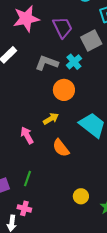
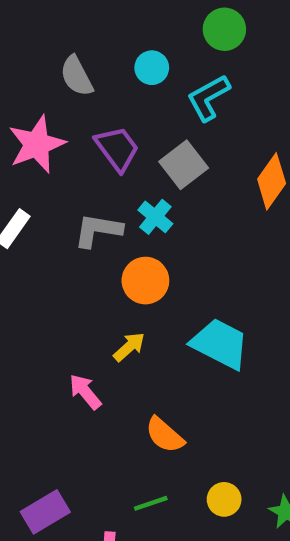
orange semicircle: (61, 148) -> (165, 435), moved
green line: (27, 179) -> (151, 503), moved, turned 63

